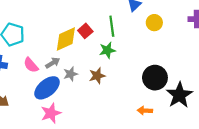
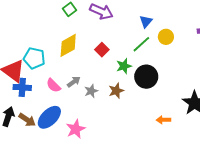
green line: (112, 26) -> (141, 44), moved, turned 60
yellow diamond: (66, 39) -> (68, 45), moved
black circle: (155, 78) -> (146, 77), moved
blue ellipse: (47, 88) -> (49, 117), moved

